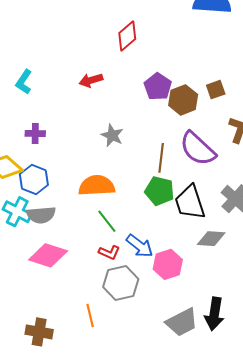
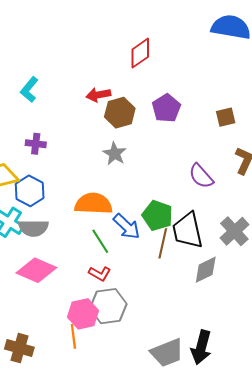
brown hexagon: (183, 100) -> (120, 113), moved
purple semicircle: (198, 149) -> (201, 176), size x0.7
brown line: (161, 158) -> (163, 243), moved
gray diamond: (211, 239) -> (206, 270), turned -36
blue arrow: (140, 246) -> (127, 226), moved
pink hexagon: (168, 264) -> (83, 314), moved

